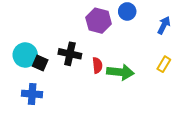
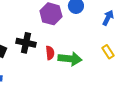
yellow rectangle: (164, 64) -> (108, 52), turned -64

